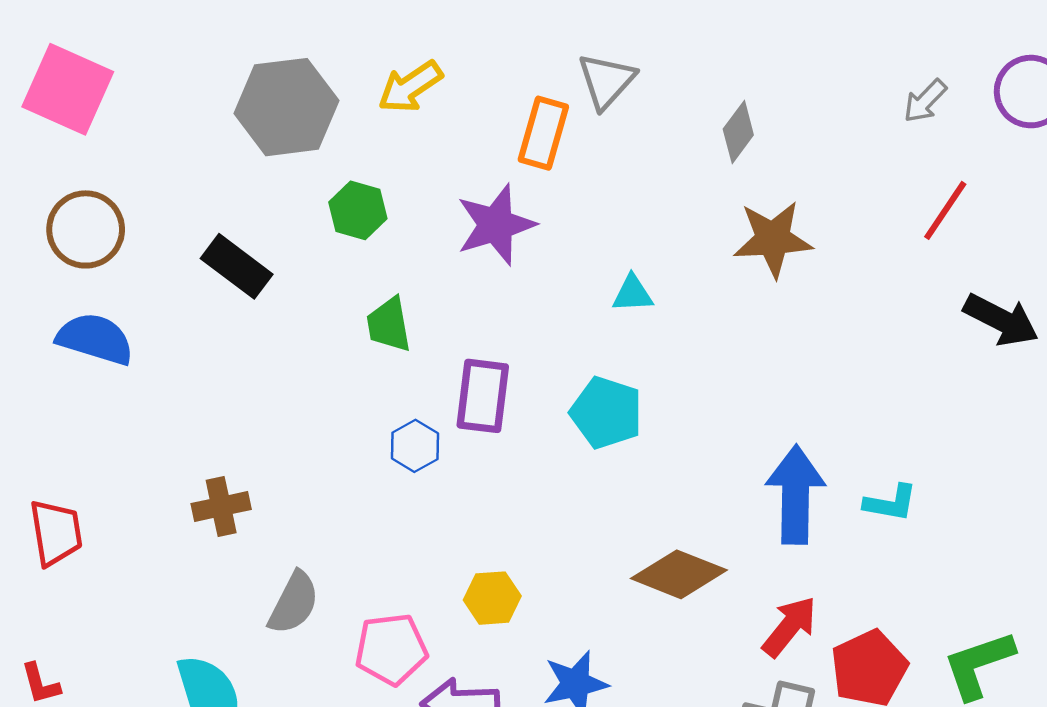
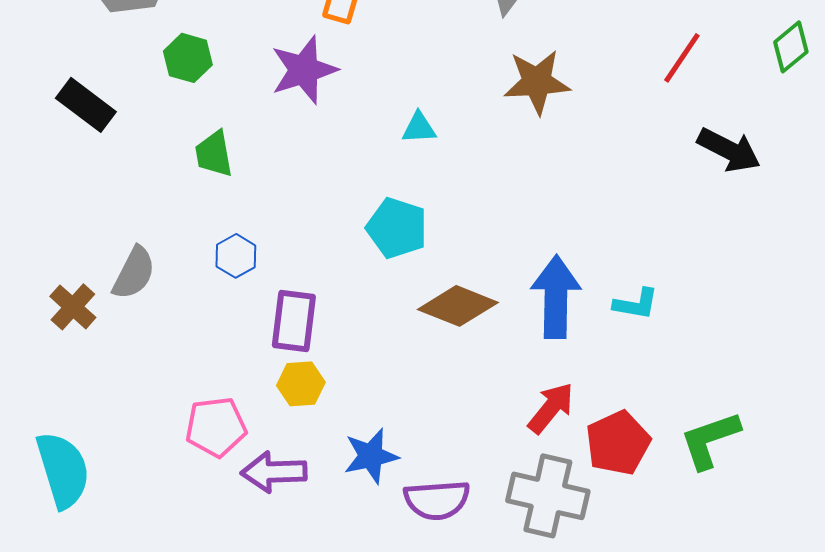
purple rectangle: (483, 396) -> (294, 321), moved
brown cross: (221, 507) -> (73, 307), turned -36
brown diamond: (679, 574) -> (458, 306), moved
gray semicircle: (294, 603) -> (134, 273), moved

